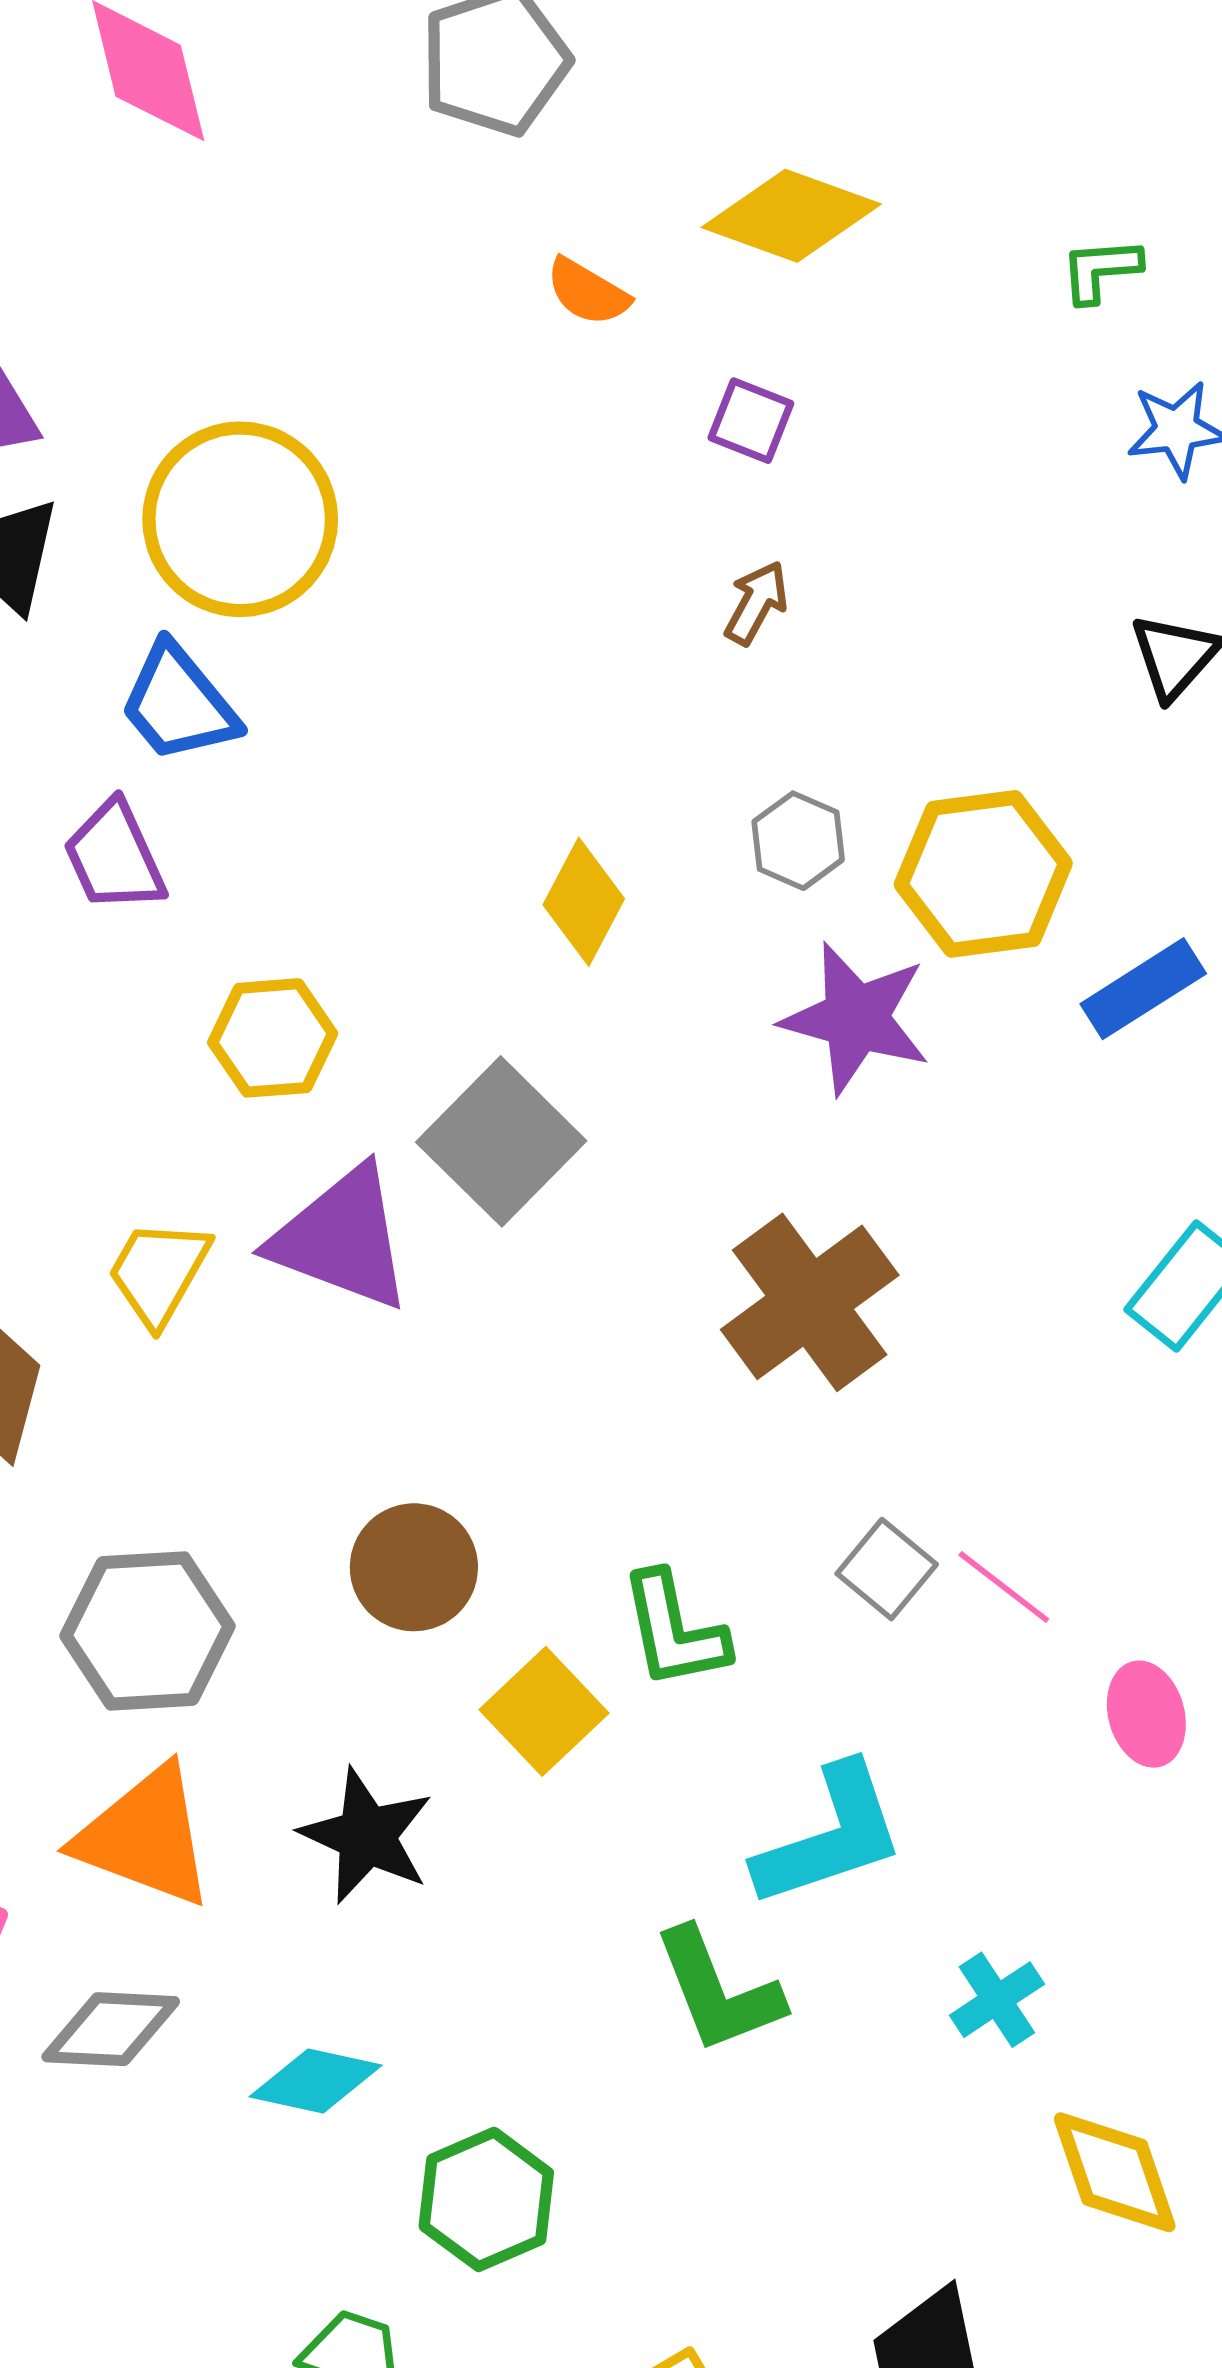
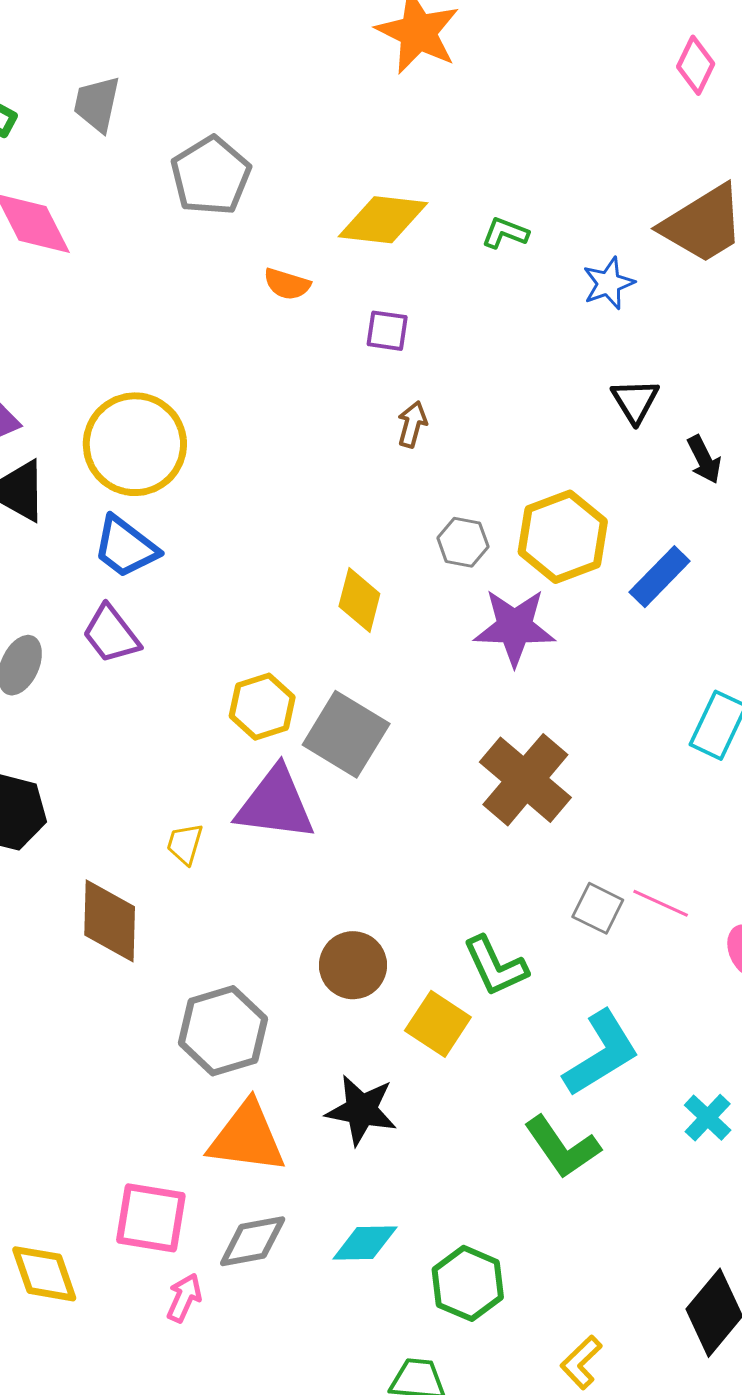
green L-shape: (1101, 270) -> (505, 233), moved, turned 39
yellow hexagon: (273, 1038) -> (262, 707), moved
yellow trapezoid: (159, 1272) -> (185, 844), size x0.7

